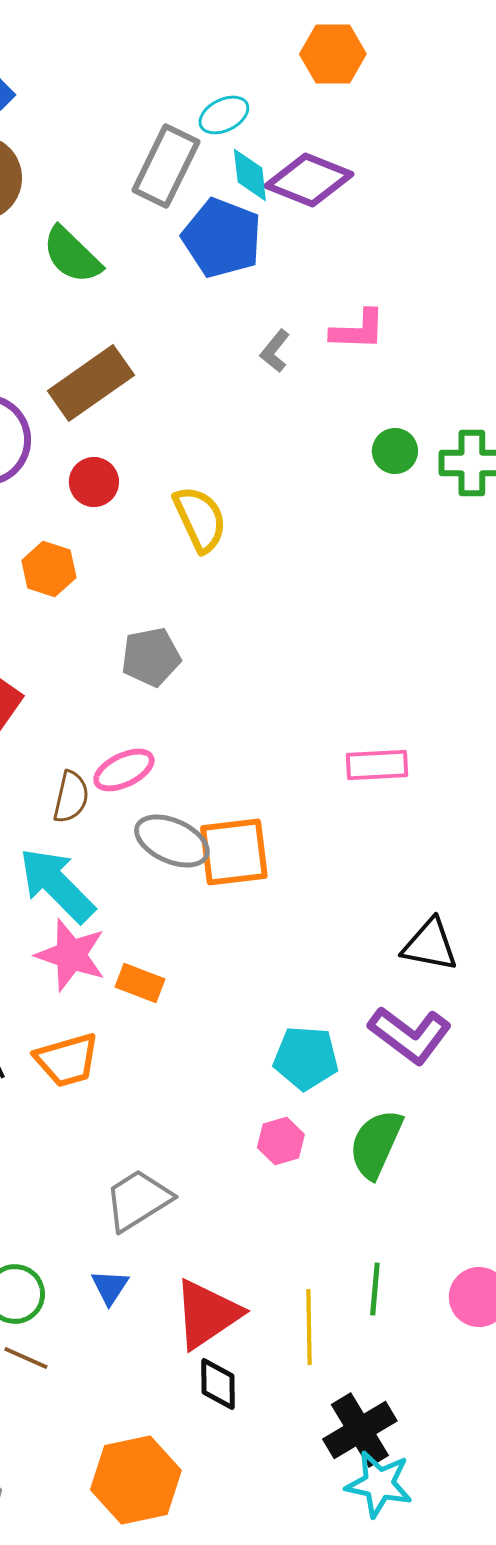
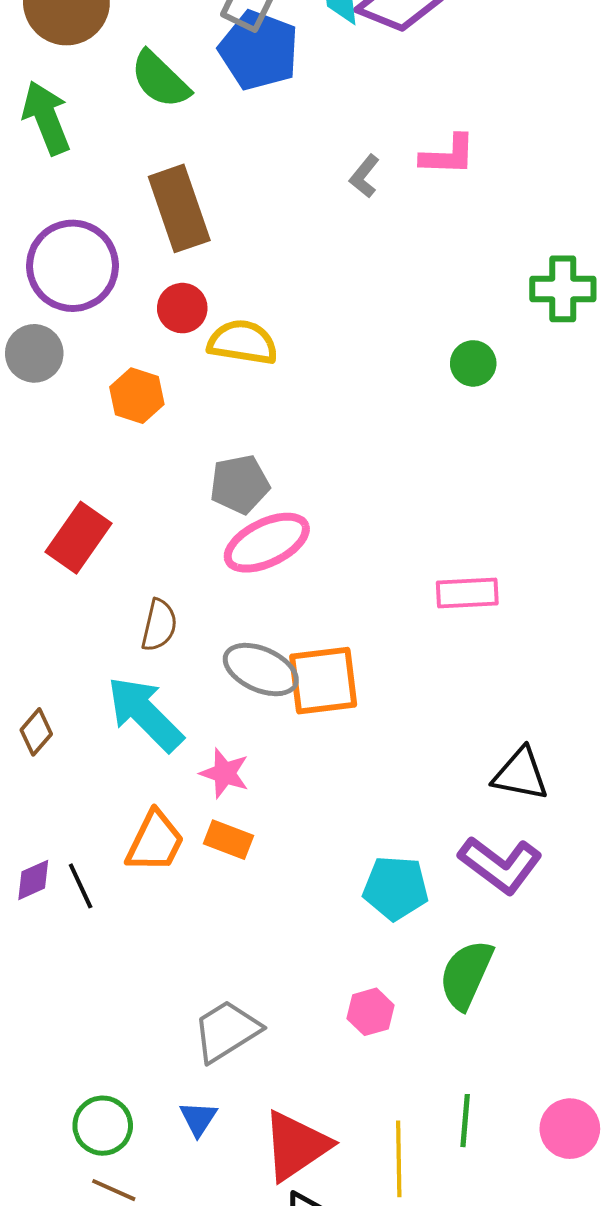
blue pentagon: (222, 238) -> (259, 50), moved
brown rectangle: (91, 383) -> (179, 208), turned -74
green circle: (395, 451) -> (473, 363), moved
yellow semicircle: (200, 519) -> (243, 342), moved, turned -56
pink ellipse: (124, 770) -> (267, 543), moved, size x1.4
pink star: (71, 955) -> (225, 773), moved, size x0.7
orange rectangle: (140, 983) -> (229, 840), moved
orange trapezoid: (67, 1060) -> (155, 842), moved, turned -48
pink hexagon: (281, 1141) -> (371, 1012), moved

